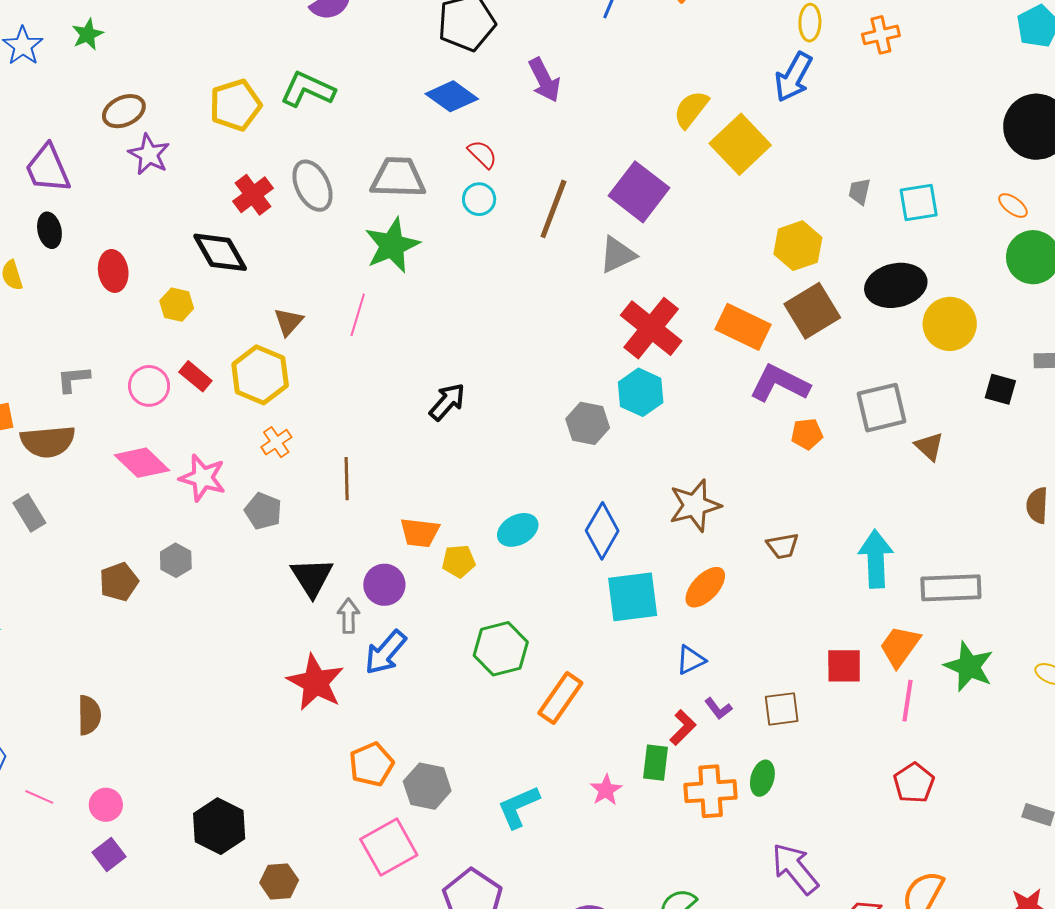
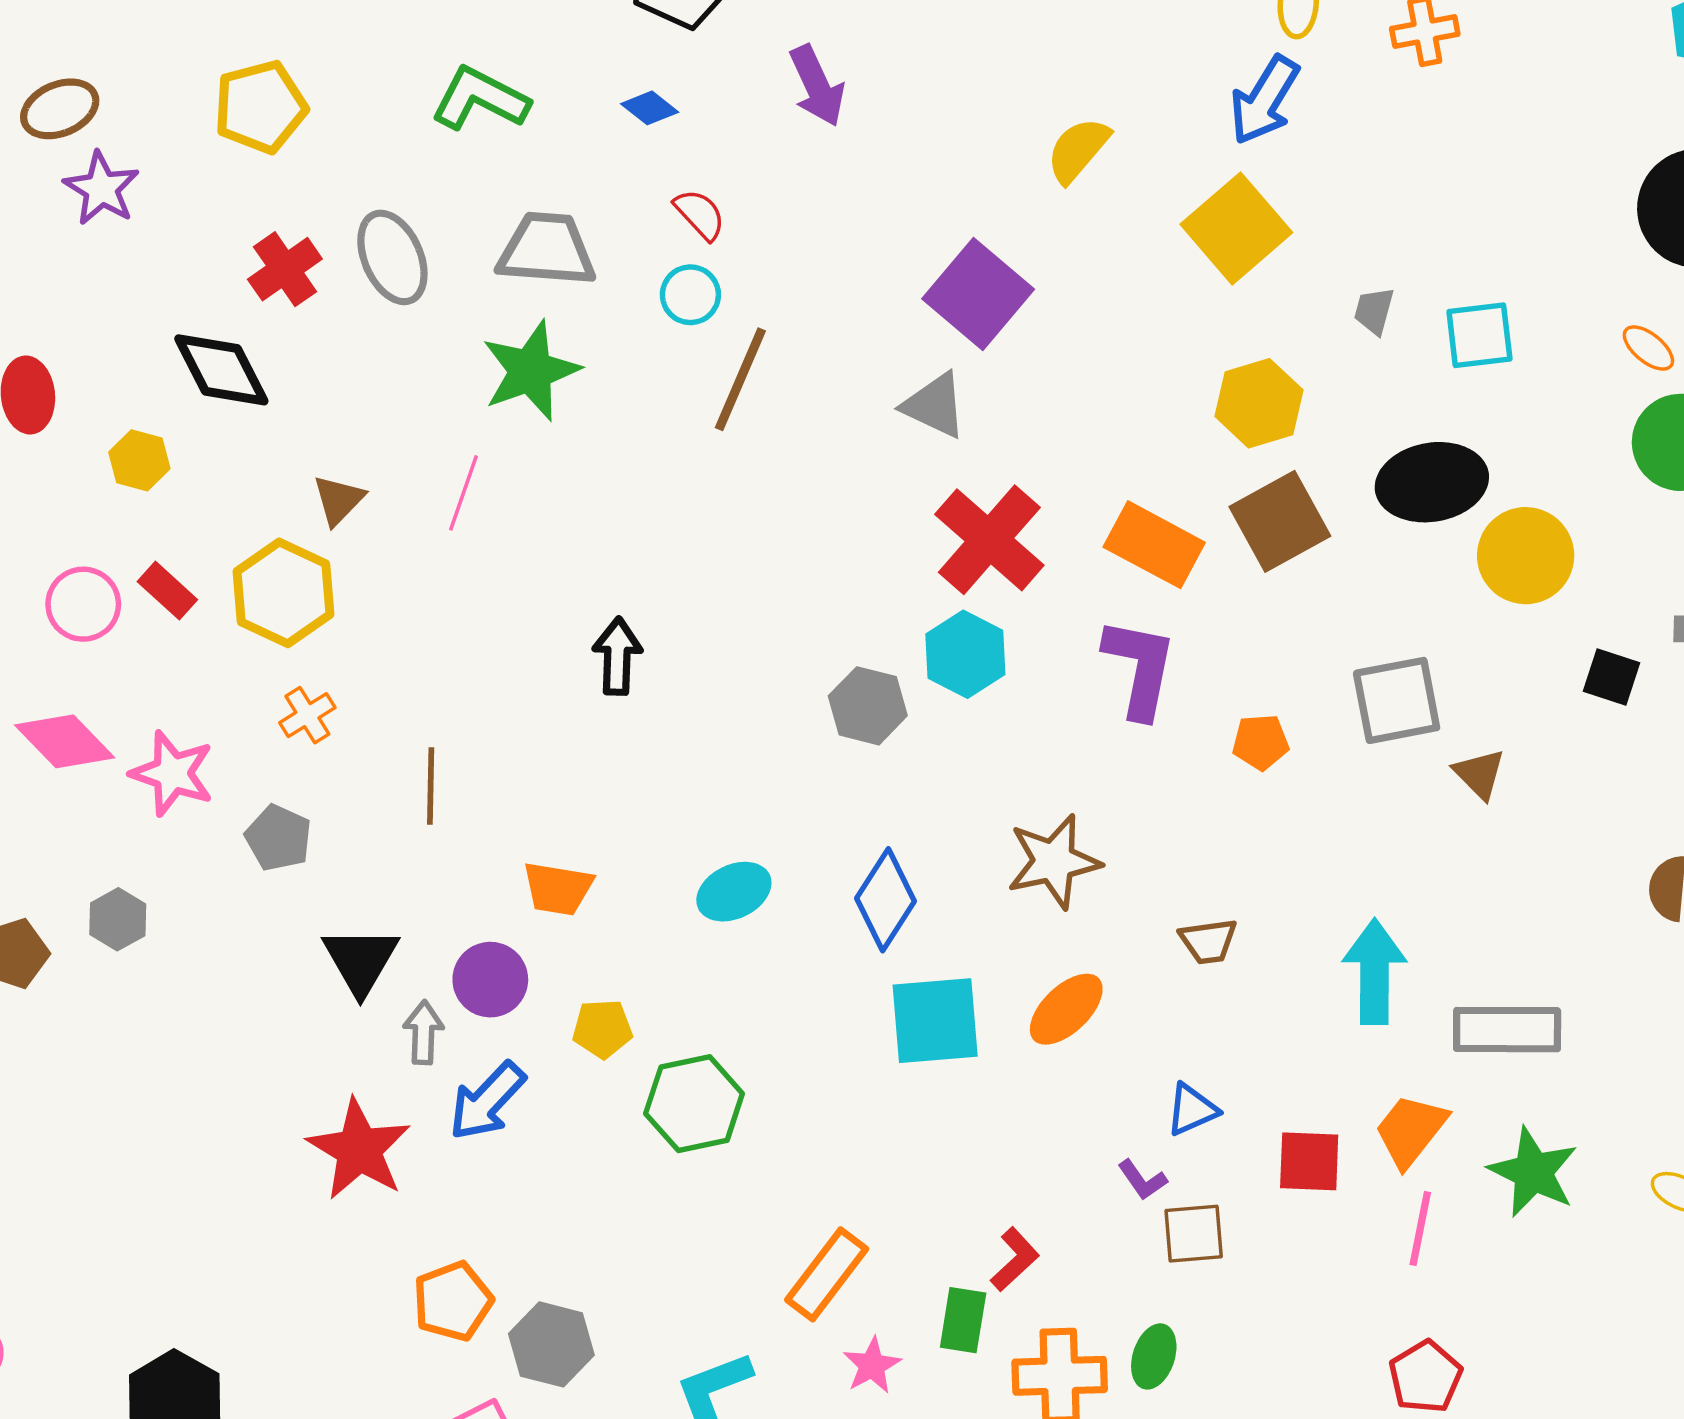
green L-shape: (308, 89) -> (480, 99), moved
blue diamond: (452, 96) -> (650, 108), size x0.6
yellow square: (740, 144) -> (1236, 228), moved
brown line: (553, 209) -> (740, 379), moved
gray triangle: (618, 255) -> (935, 405), turned 48
purple L-shape: (780, 383) -> (1140, 668), moved, turned 72
black arrow: (447, 402) -> (617, 656), turned -42
yellow pentagon: (459, 561) -> (602, 1029), moved
blue triangle: (691, 660) -> (1192, 1110), moved
orange rectangle: (560, 698) -> (827, 1274), moved
purple L-shape: (718, 709) -> (1142, 1180), moved

